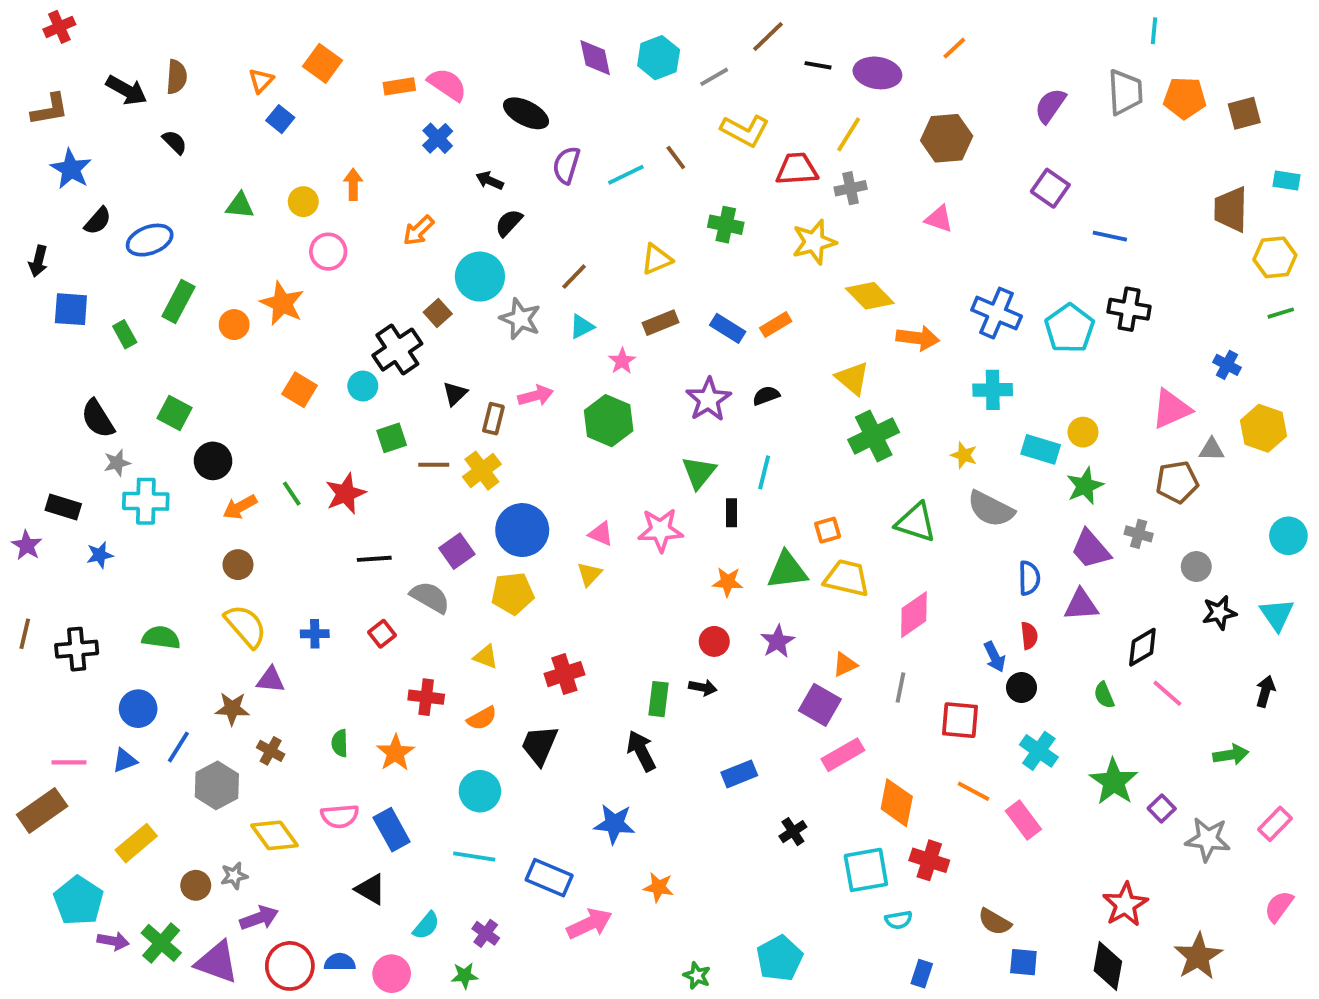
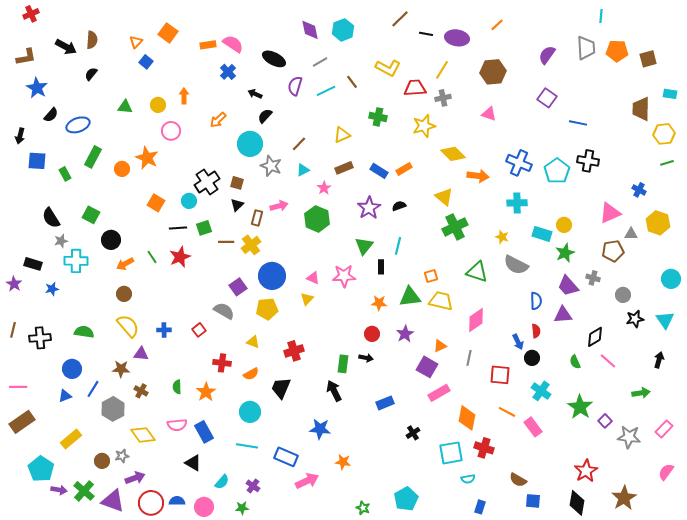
gray line: (714, 77) -> (320, 62), moved
black semicircle: (175, 142) -> (91, 74), turned -96
brown square: (438, 313) -> (237, 183), moved, turned -32
black line: (374, 559) -> (178, 228), moved
pink line: (69, 762) -> (18, 387), moved

